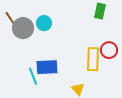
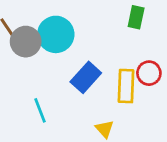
cyan circle: (44, 23) -> (56, 34), size x1.6
blue rectangle: (47, 67) -> (86, 77), moved, turned -45

